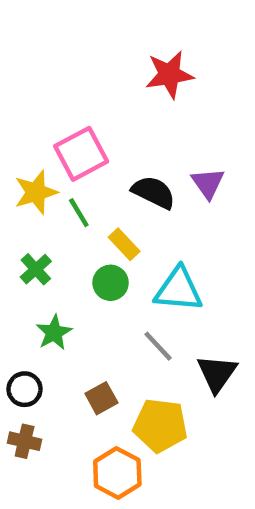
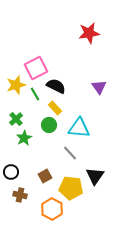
red star: (169, 75) -> (89, 33), moved
purple triangle: (208, 183) -> (99, 87), moved
black semicircle: (154, 192) -> (56, 86), moved
green star: (54, 333) -> (24, 138), moved
black triangle: (217, 373) -> (95, 176), moved
brown cross: (25, 441) -> (20, 195), moved

